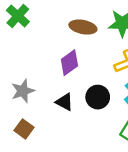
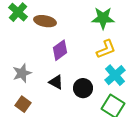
brown ellipse: (83, 27) -> (45, 21), moved
black circle: (98, 97) -> (83, 88), moved

